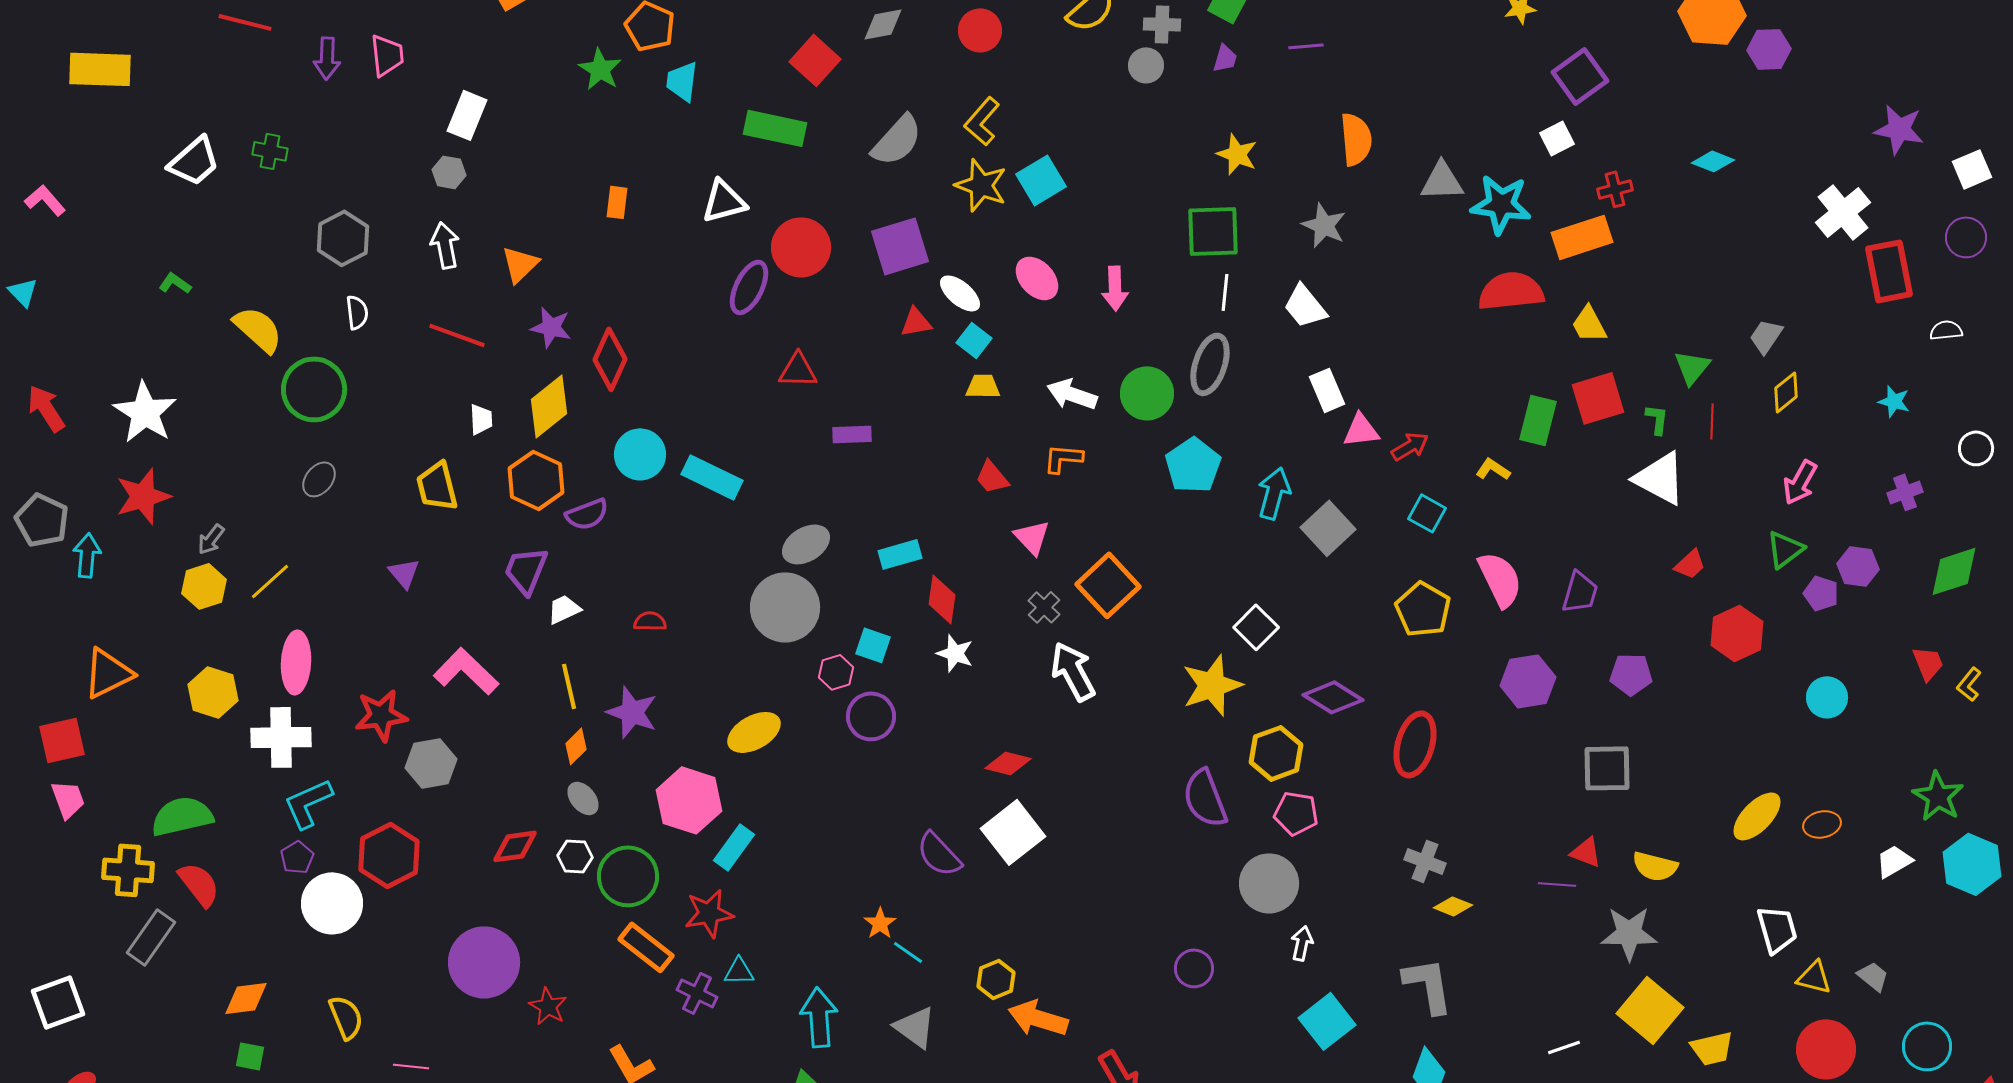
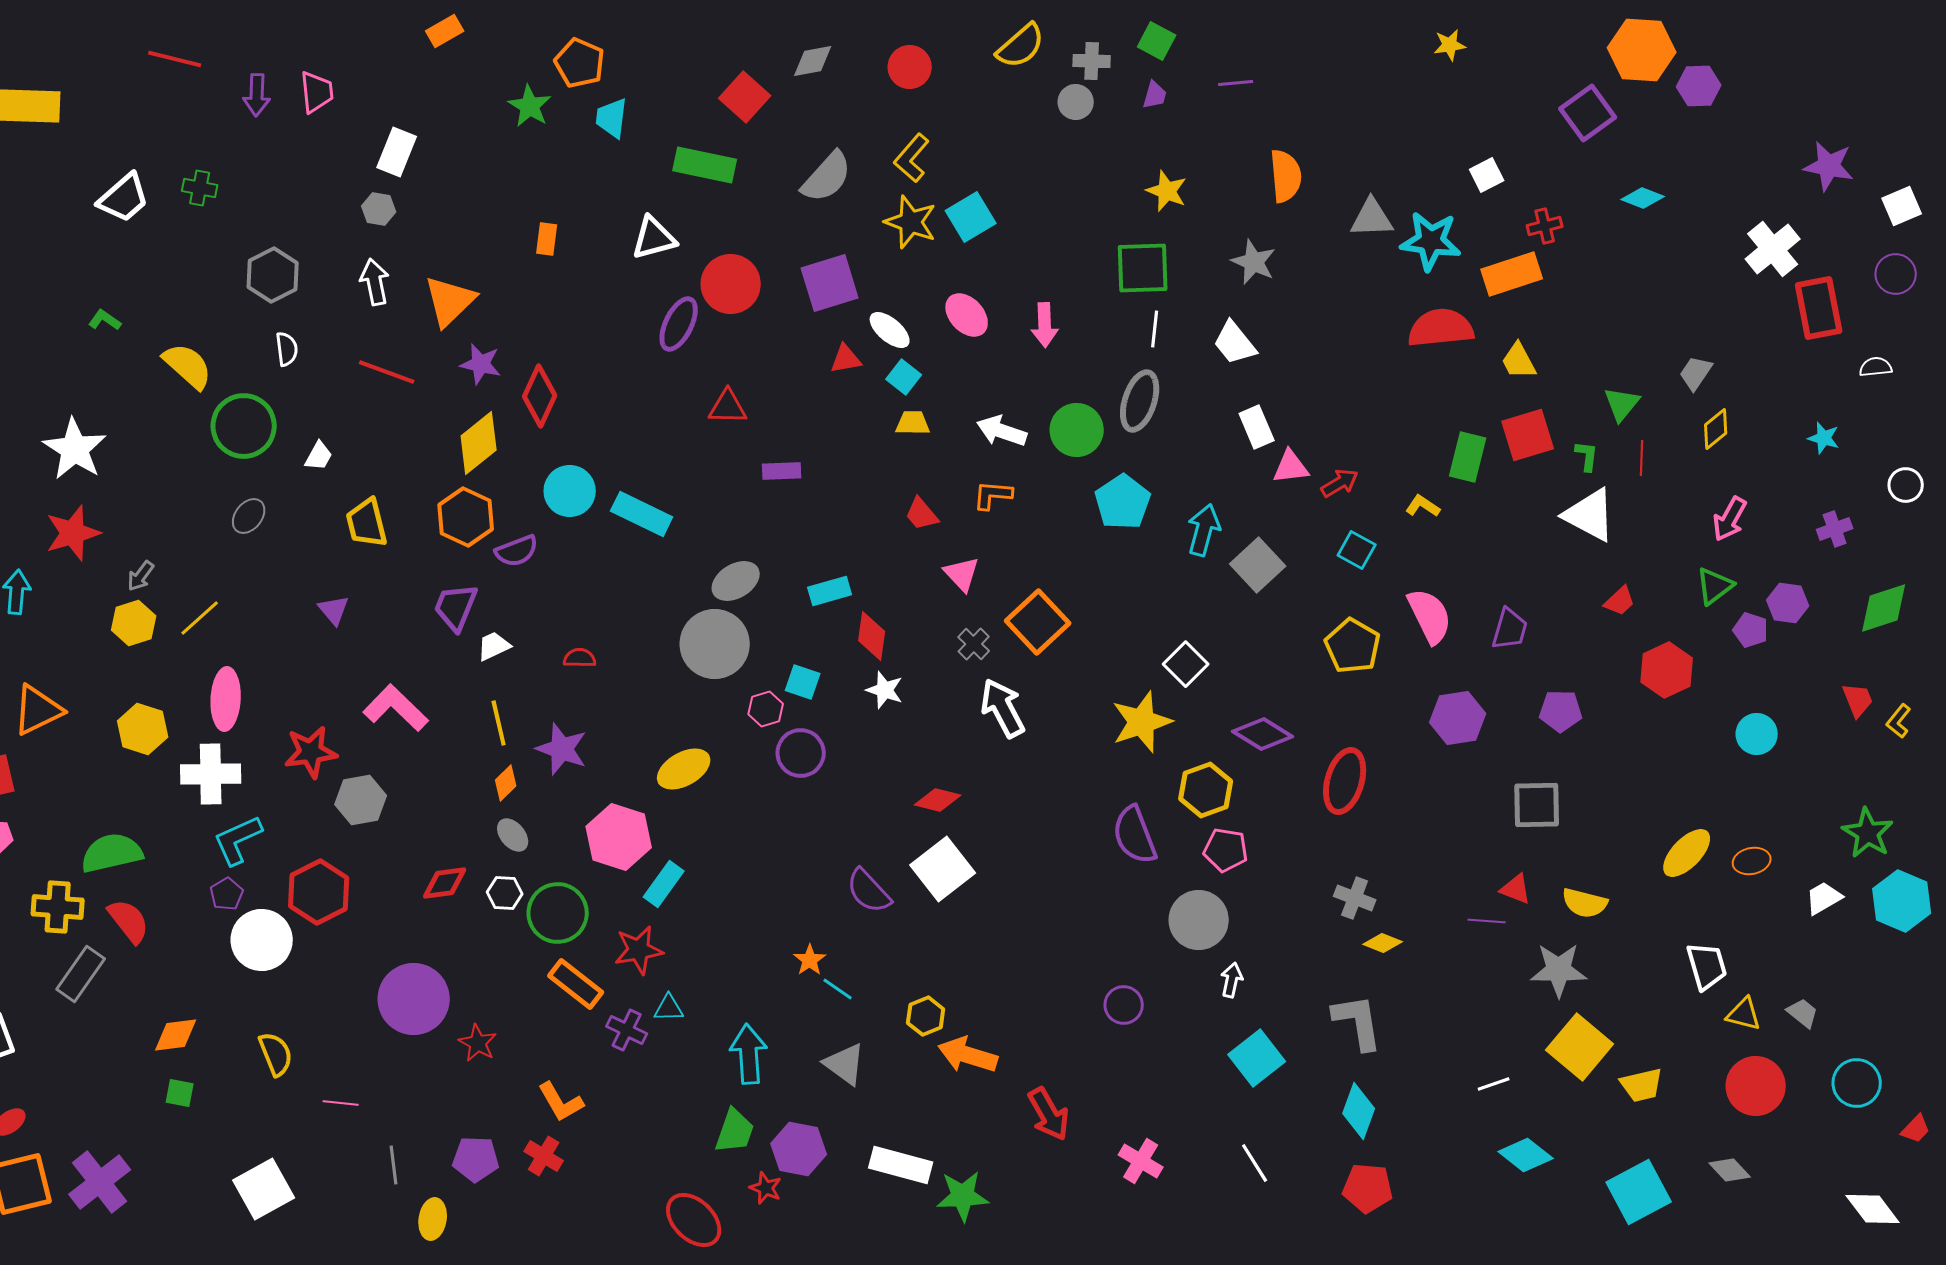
purple square: (1580, 76) -> (1588, 113), moved
orange triangle: (520, 264) -> (450, 301), size x1.4
white trapezoid: (481, 419) -> (319, 456), moved, turned 32

